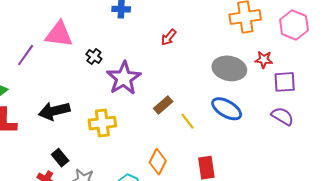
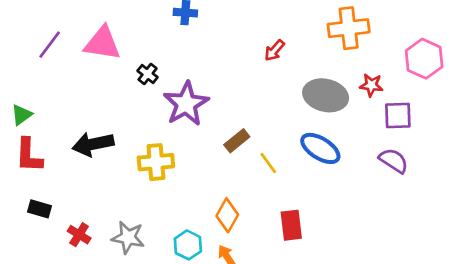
pink hexagon: (294, 25) -> (424, 59), moved
red arrow: (169, 37) -> (274, 50), moved
purple line: (26, 55) -> (50, 45), moved
black rectangle: (60, 158) -> (39, 209), moved, turned -36

